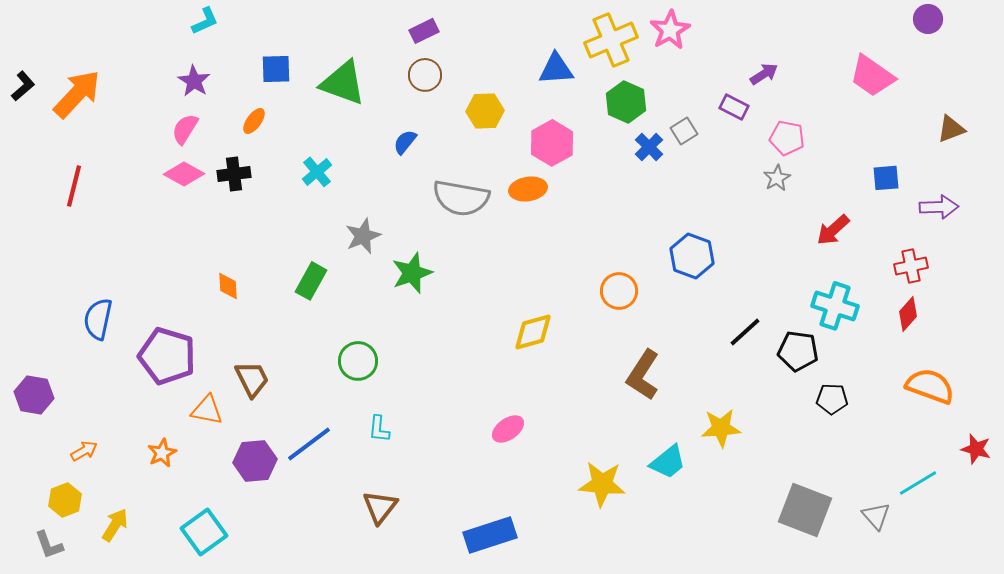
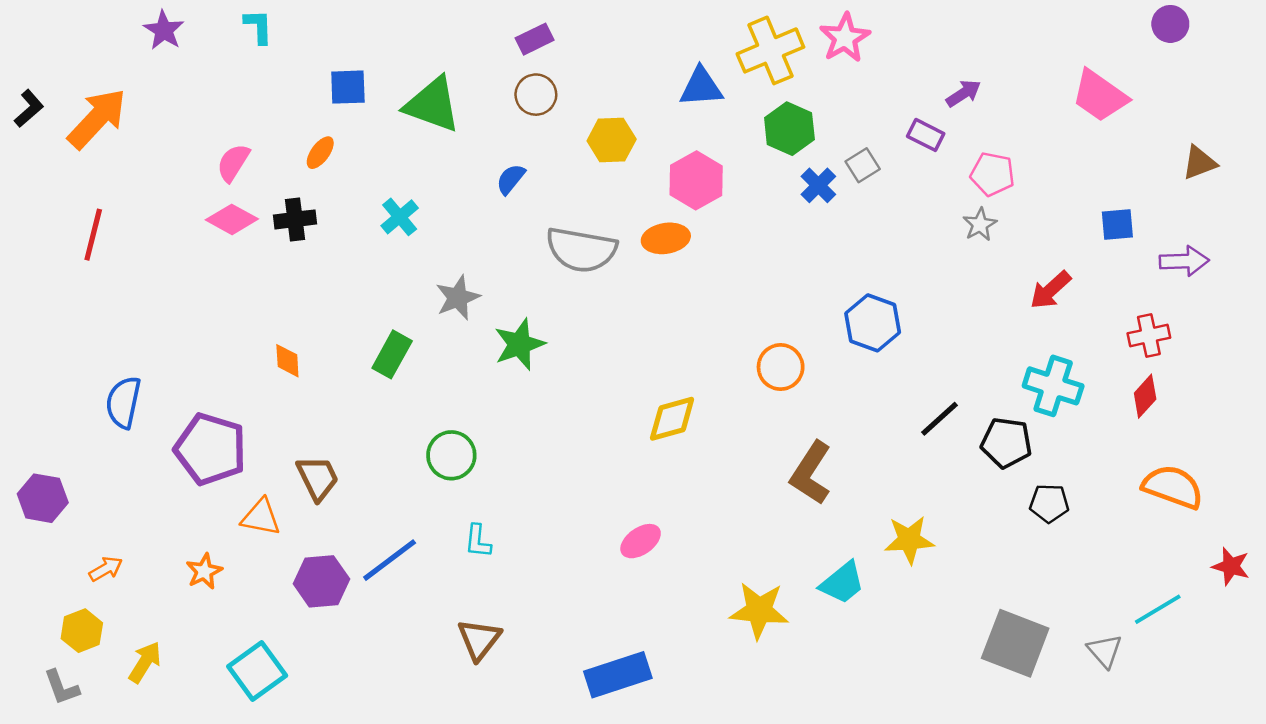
cyan L-shape: (205, 21) -> (258, 26), turned -68
purple star: (194, 81) -> (164, 30), moved

